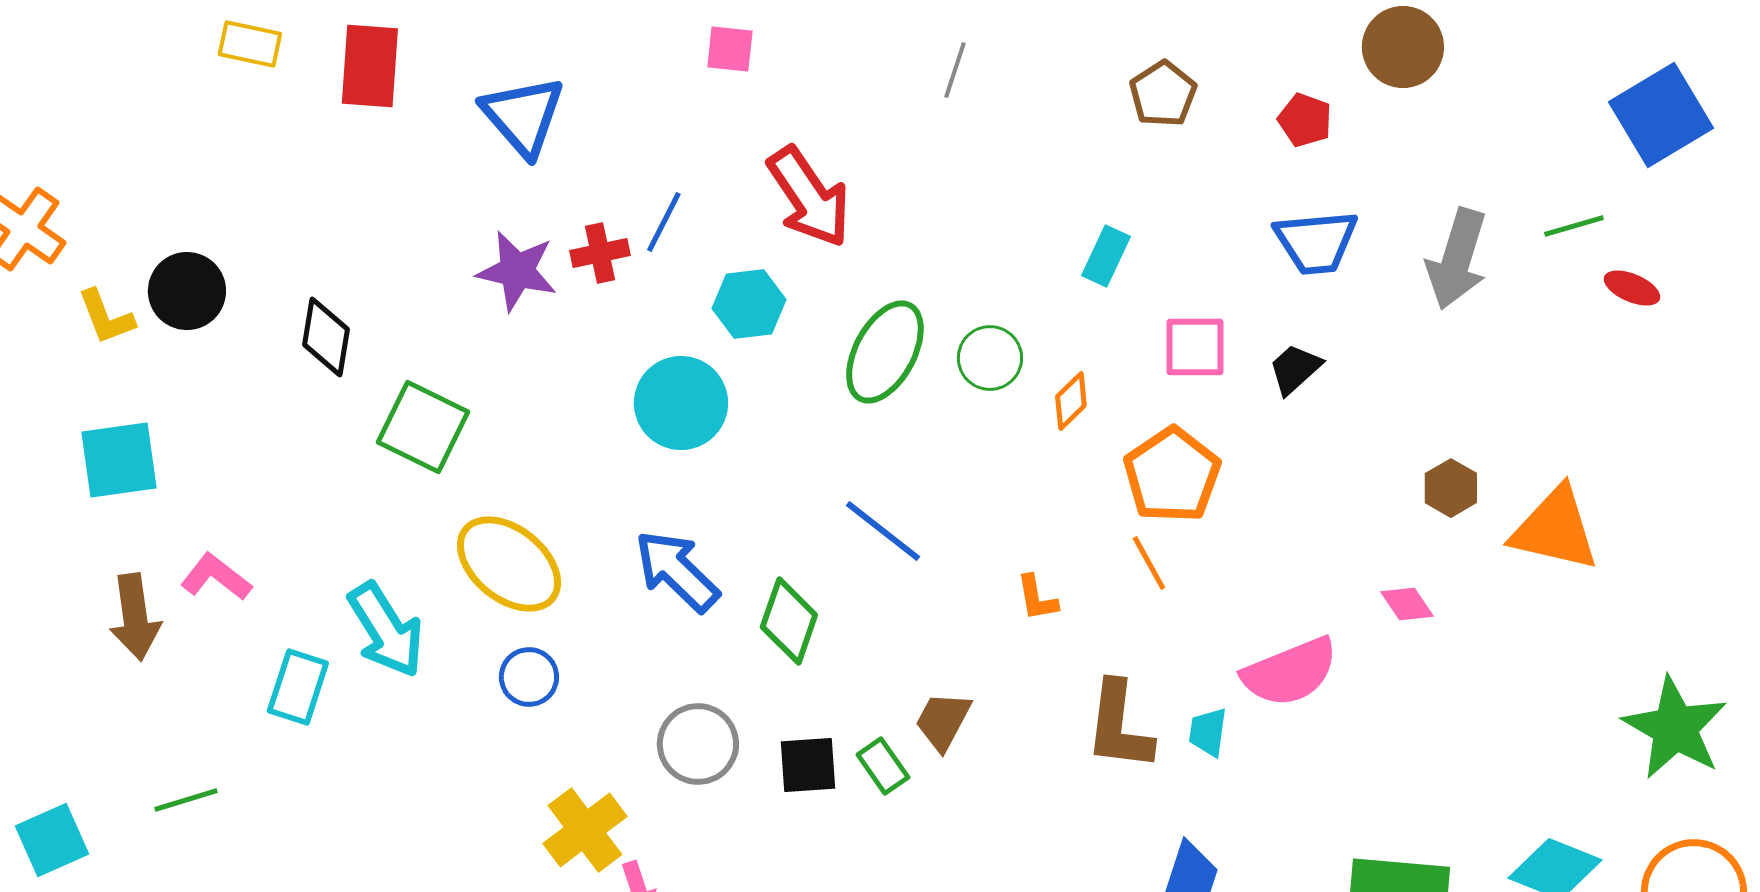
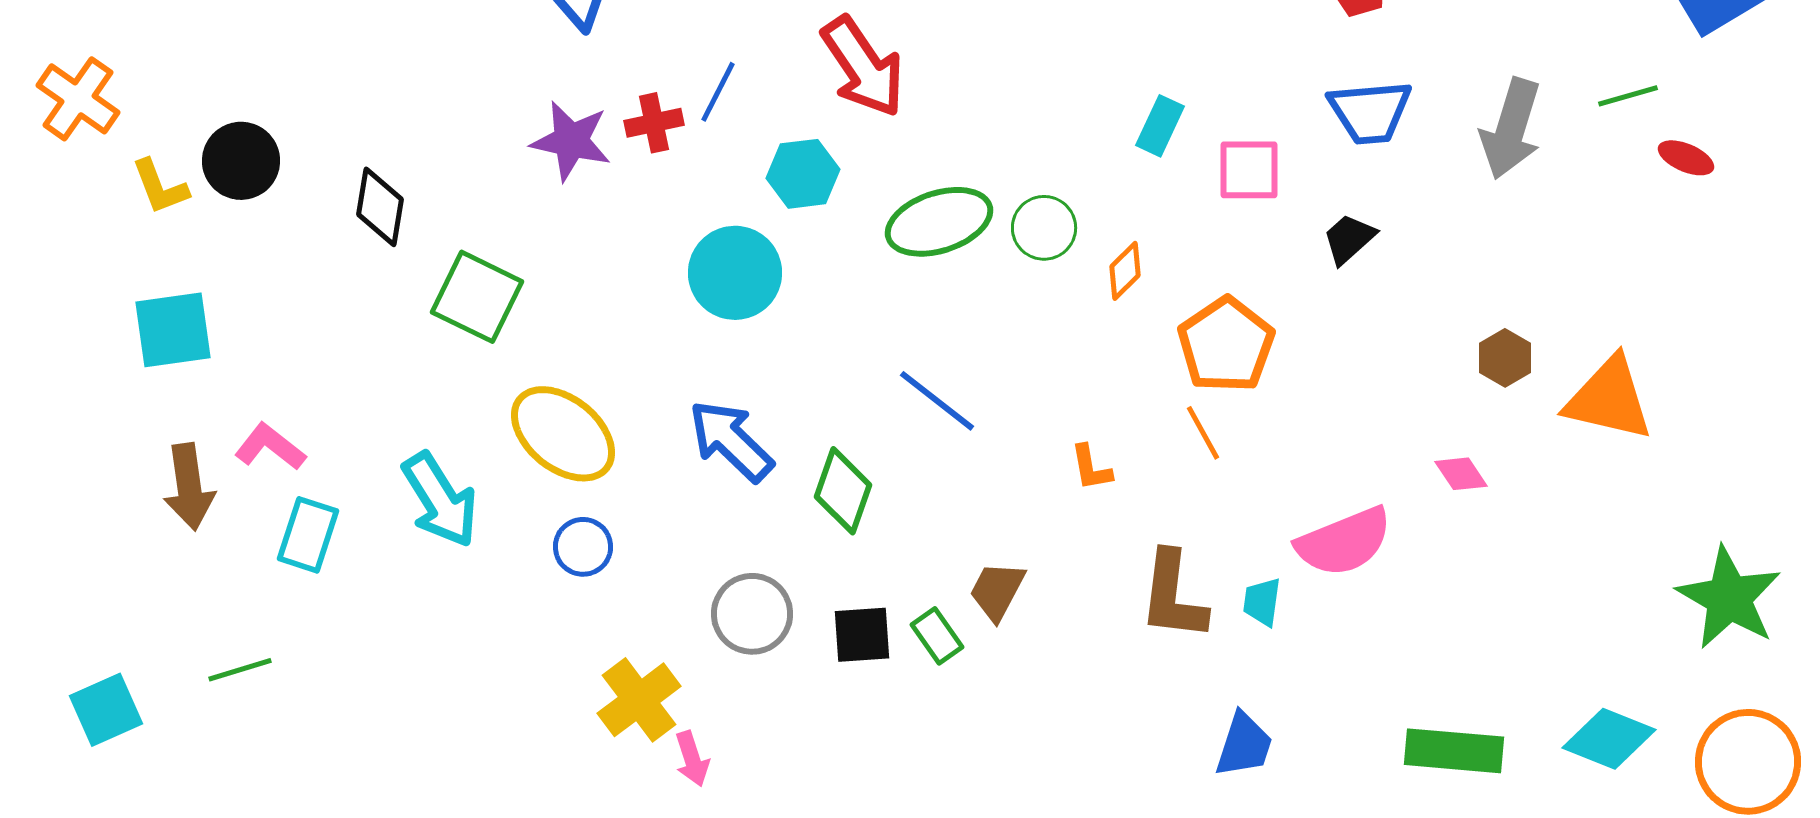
pink square: (1195, 347) -> (1249, 170), moved
green ellipse: (885, 352) -> (939, 222), turned 44
cyan rectangle: (298, 687) -> (308, 535), moved

